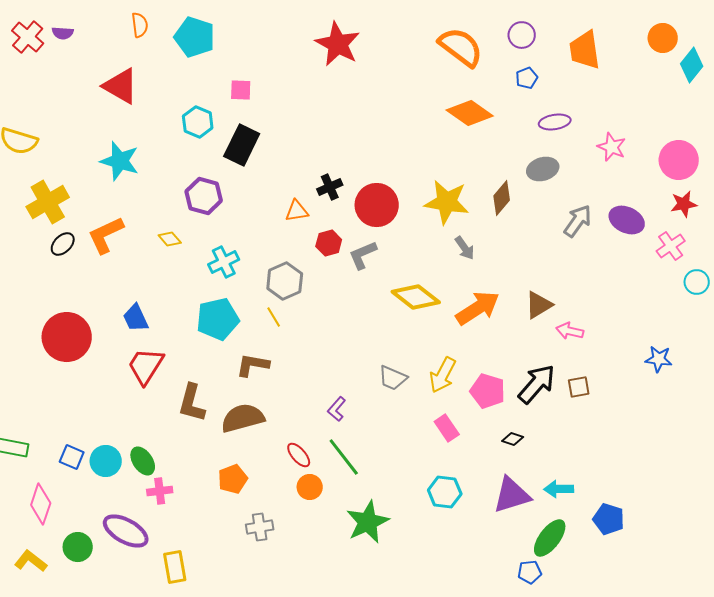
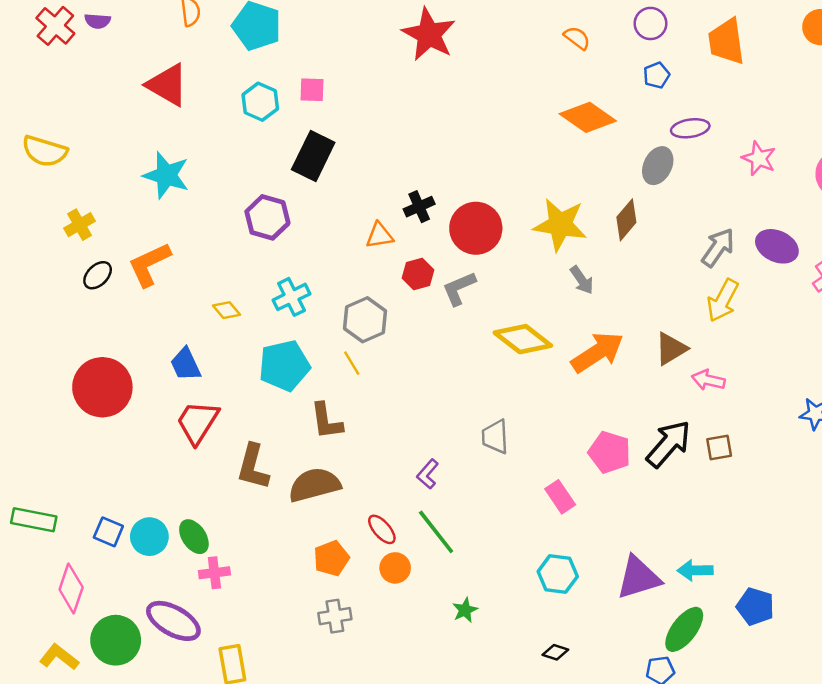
orange semicircle: (461, 47) -> (577, 38), size x0.5
cyan hexagon: (198, 122) -> (260, 102), moved
gray ellipse: (543, 169) -> (658, 166), moved, turned -48
yellow cross: (48, 202) -> (80, 225), size x0.6
yellow diamond: (170, 239) -> (226, 310), moved
brown L-shape: (253, 365) -> (326, 421), turned -108
yellow arrow: (443, 375) -> (723, 301), moved
gray trapezoid: (393, 378) -> (495, 437), turned 64
black diamond: (513, 439) -> (555, 652), moved
orange pentagon: (233, 479) -> (331, 558), moved
green star: (368, 522) -> (465, 610), size x0.5
green circle: (78, 547) -> (116, 640), size x1.4

